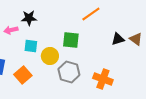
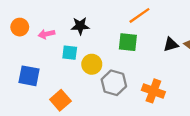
black star: (29, 18) -> (80, 26), moved
green square: (71, 40) -> (128, 42), moved
orange square: (23, 75) -> (60, 100), moved

